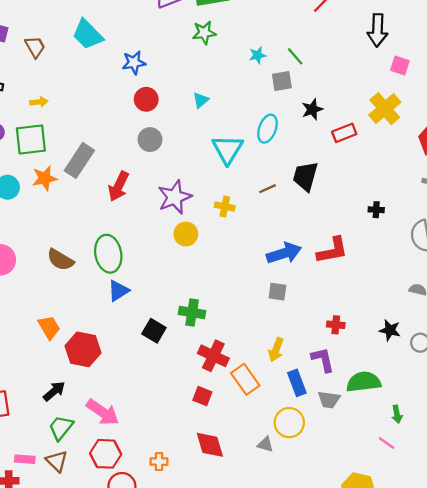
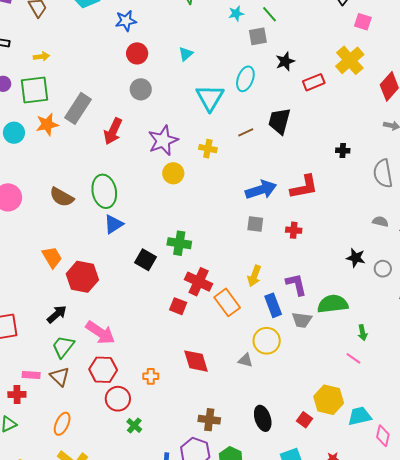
red cross: (336, 325) -> (294, 230), moved
red square: (202, 396) -> (178, 306), moved

